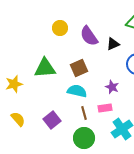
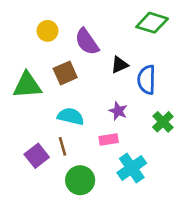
black triangle: (113, 44) -> (119, 65), moved
brown square: (79, 68) -> (65, 73), moved
brown line: (84, 113) -> (62, 146), moved

